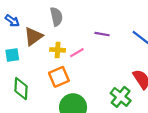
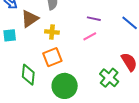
pink line: (77, 53) -> (90, 36), moved
green diamond: (21, 89) -> (28, 75), moved

